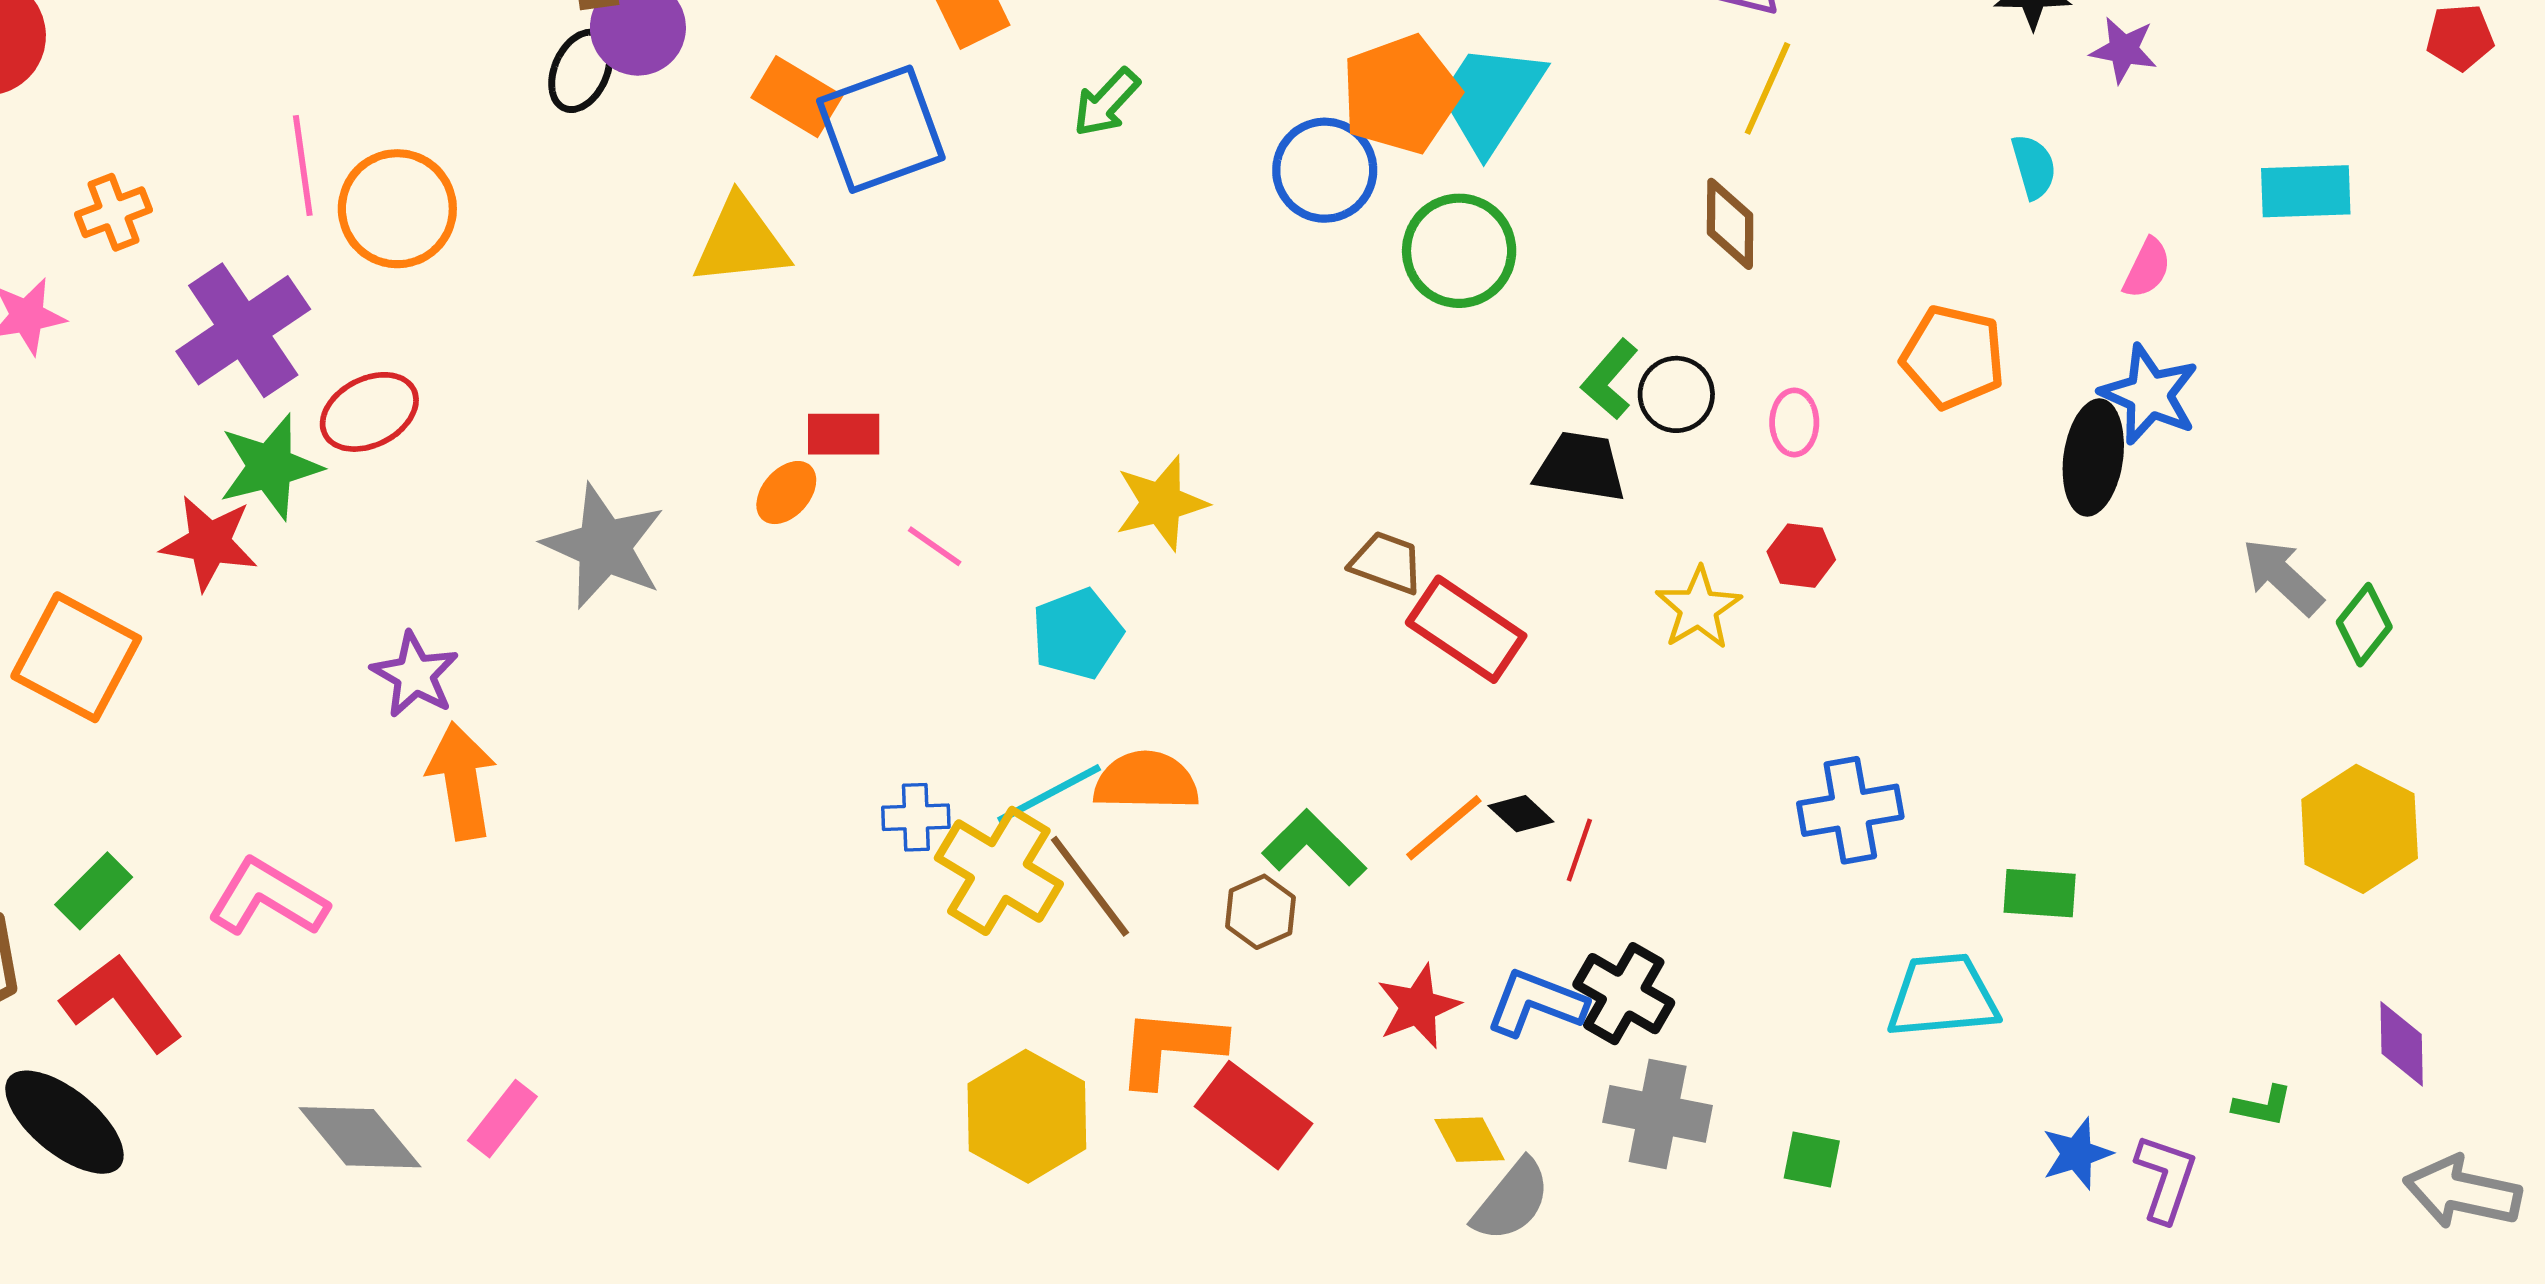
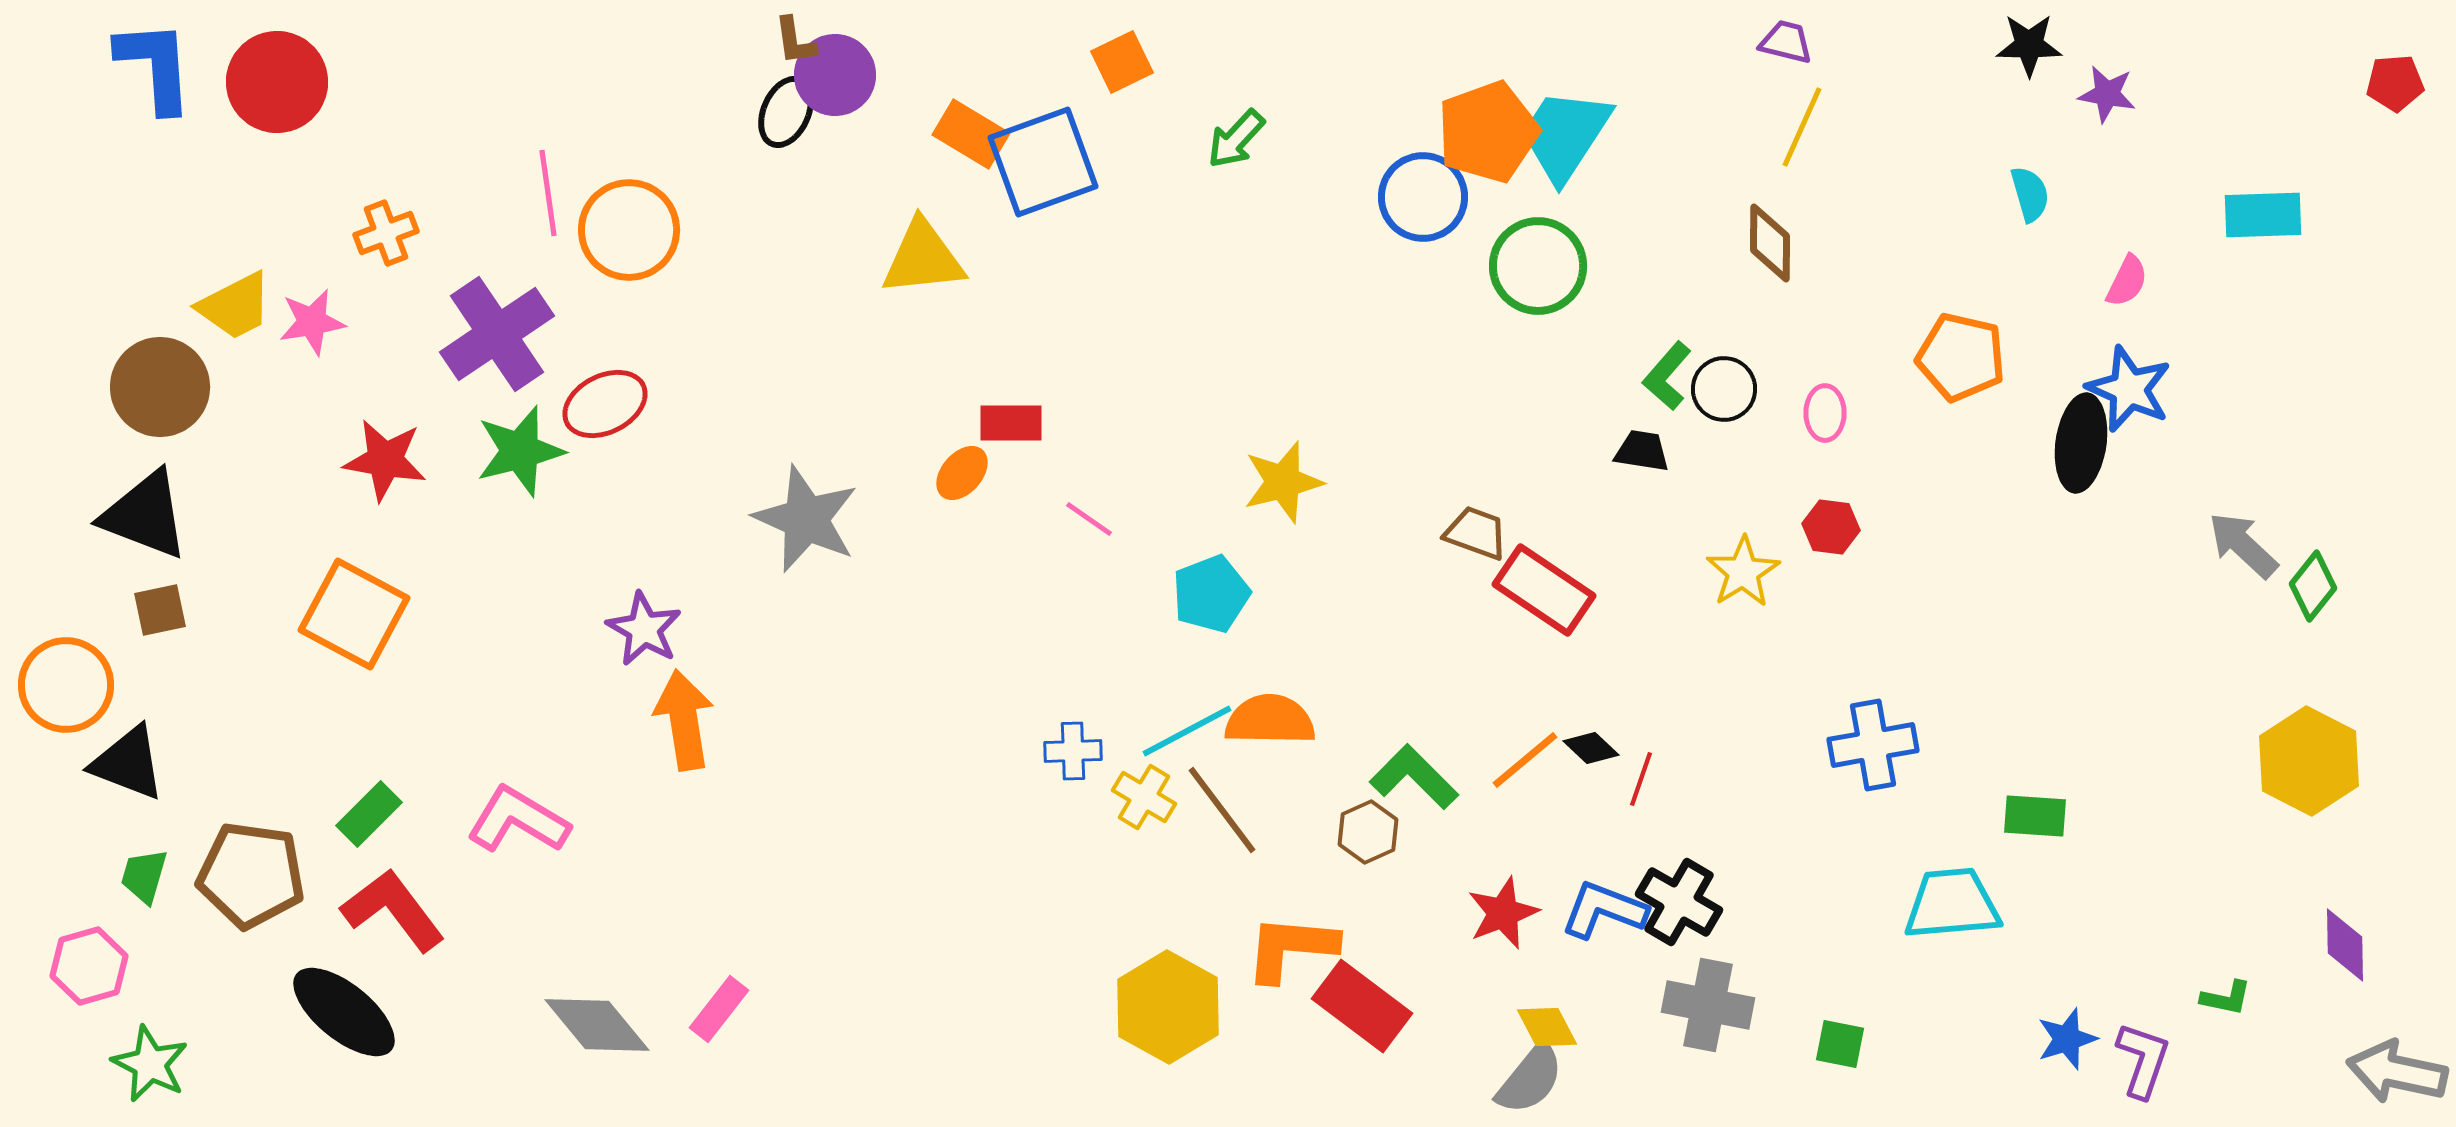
black trapezoid: (1581, 467) -> (1642, 451), size x0.7
red star: (209, 543) -> (385, 460), moved
yellow cross: (999, 871) -> (1144, 797), size x0.6
gray semicircle: (1512, 1200) -> (1530, 1079), moved

